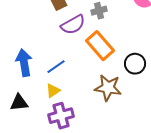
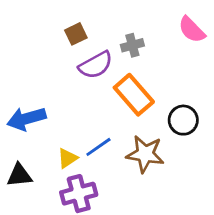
blue arrow: (24, 63) -> (26, 119), turned -96
blue line: (56, 67) -> (98, 147), moved

